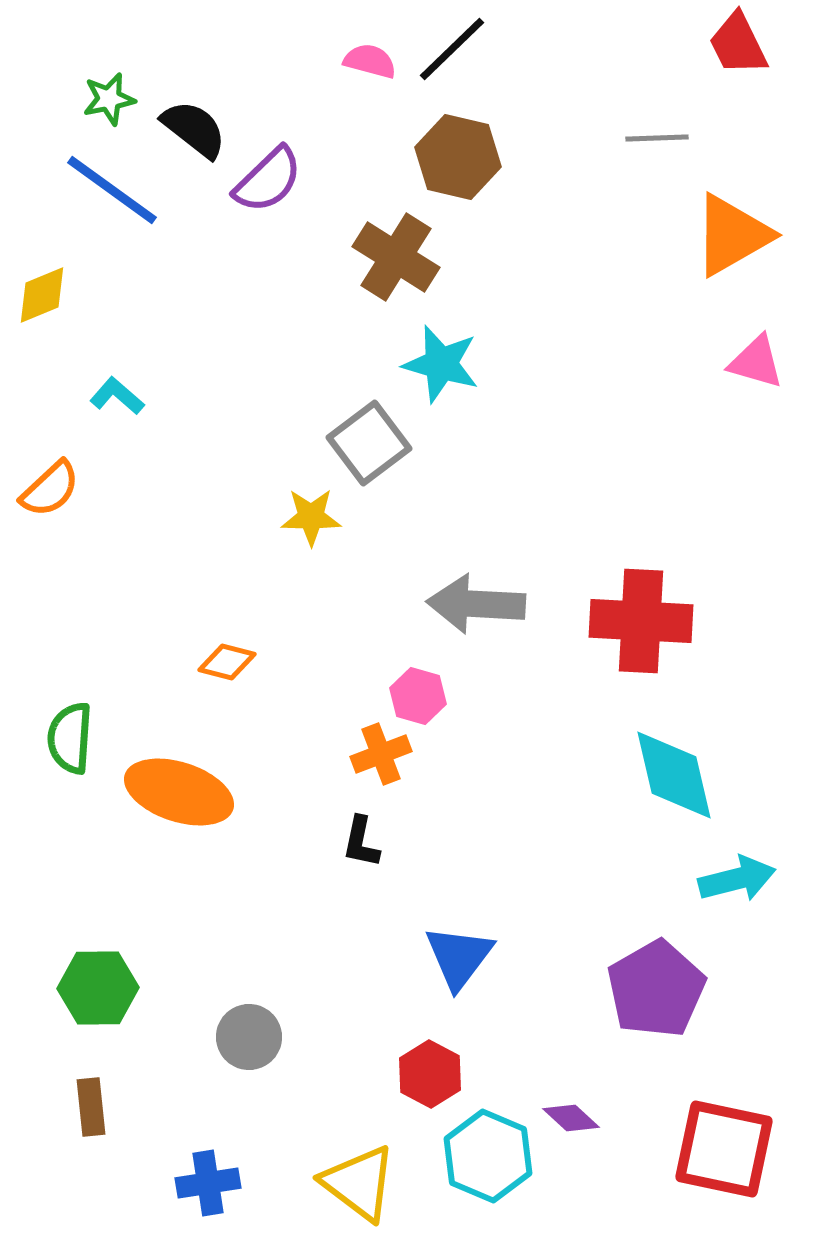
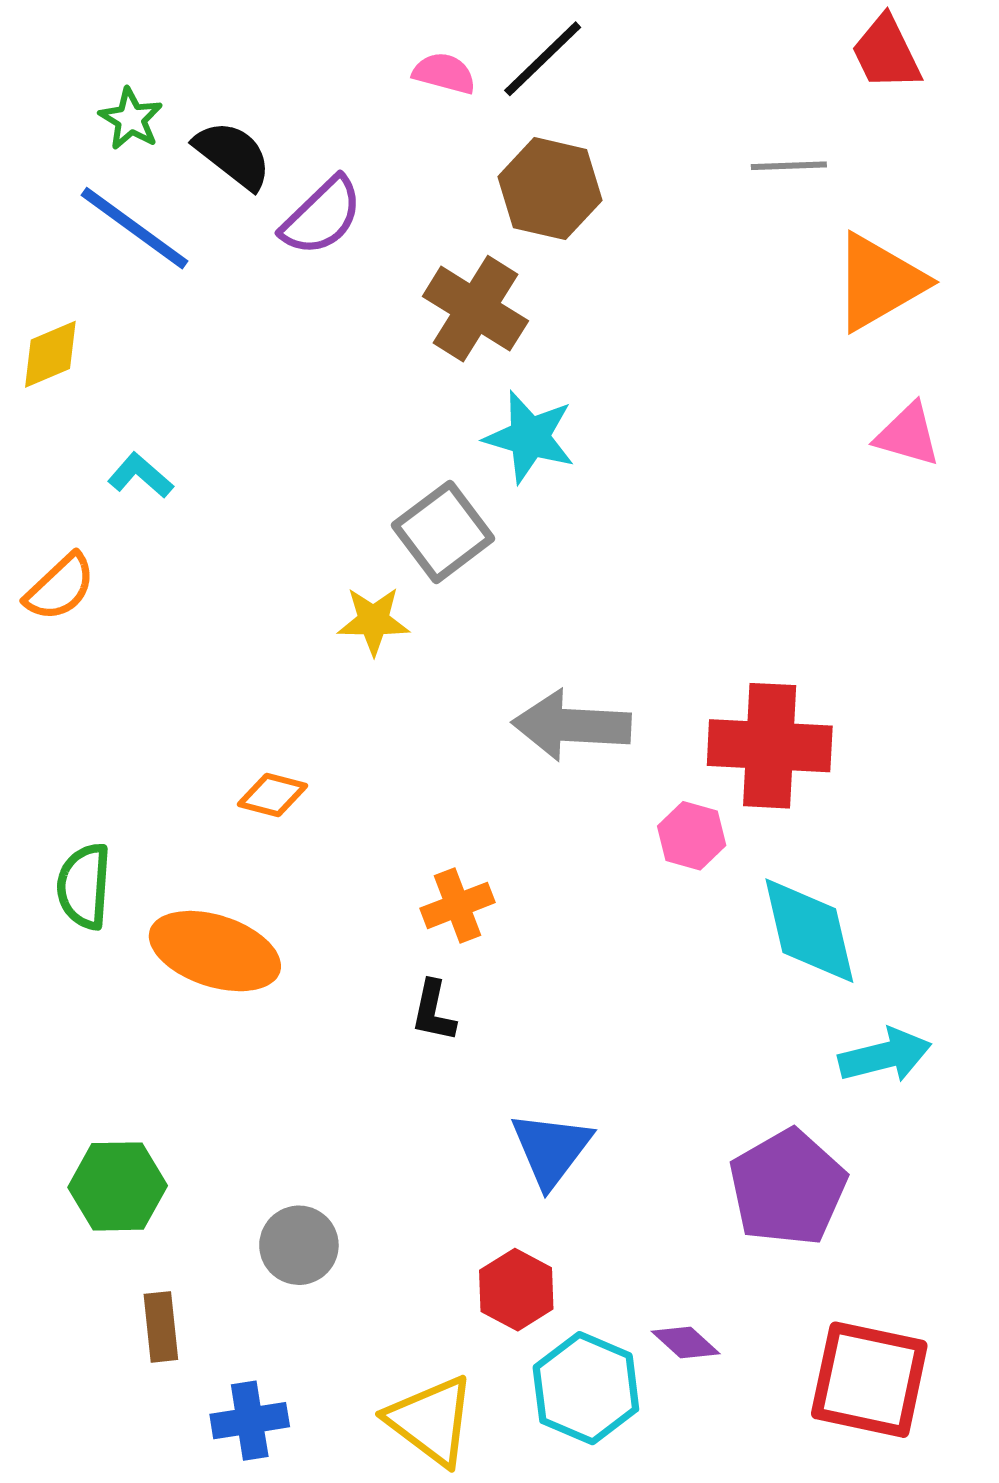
green star: (109, 99) -> (131, 119), turned -30
pink hexagon: (418, 696) -> (692, 836), moved
brown rectangle: (91, 1107) -> (161, 1327), moved

